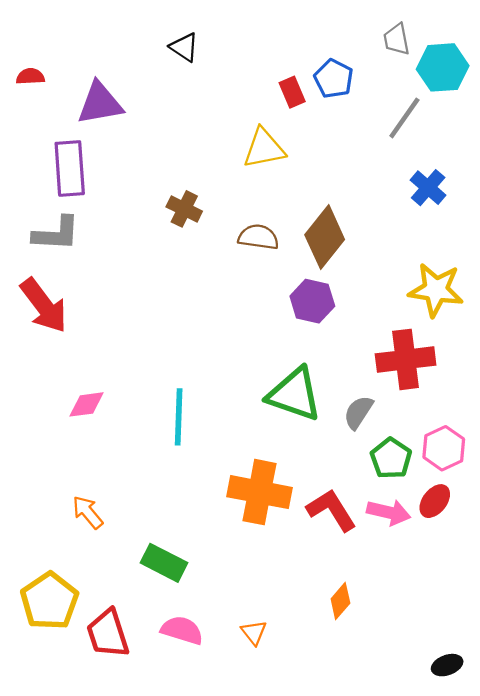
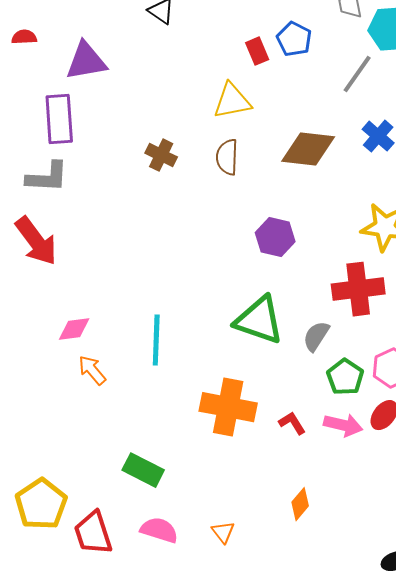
brown semicircle: (258, 237) -> (227, 157), moved, turned -96
brown diamond: (325, 237) -> (308, 149), moved, turned 58
red L-shape: (331, 510) -> (292, 423), size x0.6
orange arrow: (88, 512) -> (92, 370), moved

